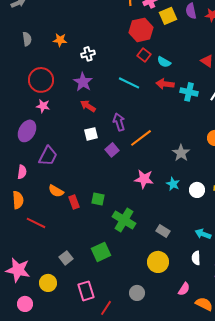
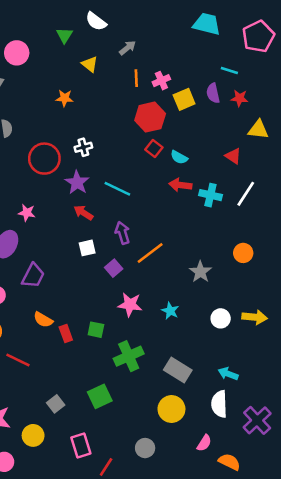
orange star: (60, 40) -> (65, 98), moved
red circle: (41, 80) -> (44, 159), moved
cyan line: (129, 83) -> (117, 189), moved
pink star: (144, 179) -> (130, 305), moved
cyan star: (173, 184) -> (170, 311), moved
green cross: (124, 220) -> (129, 356), turned 35
gray rectangle: (163, 231) -> (178, 370), size x1.5
white semicircle: (196, 258) -> (219, 404), size x1.5

